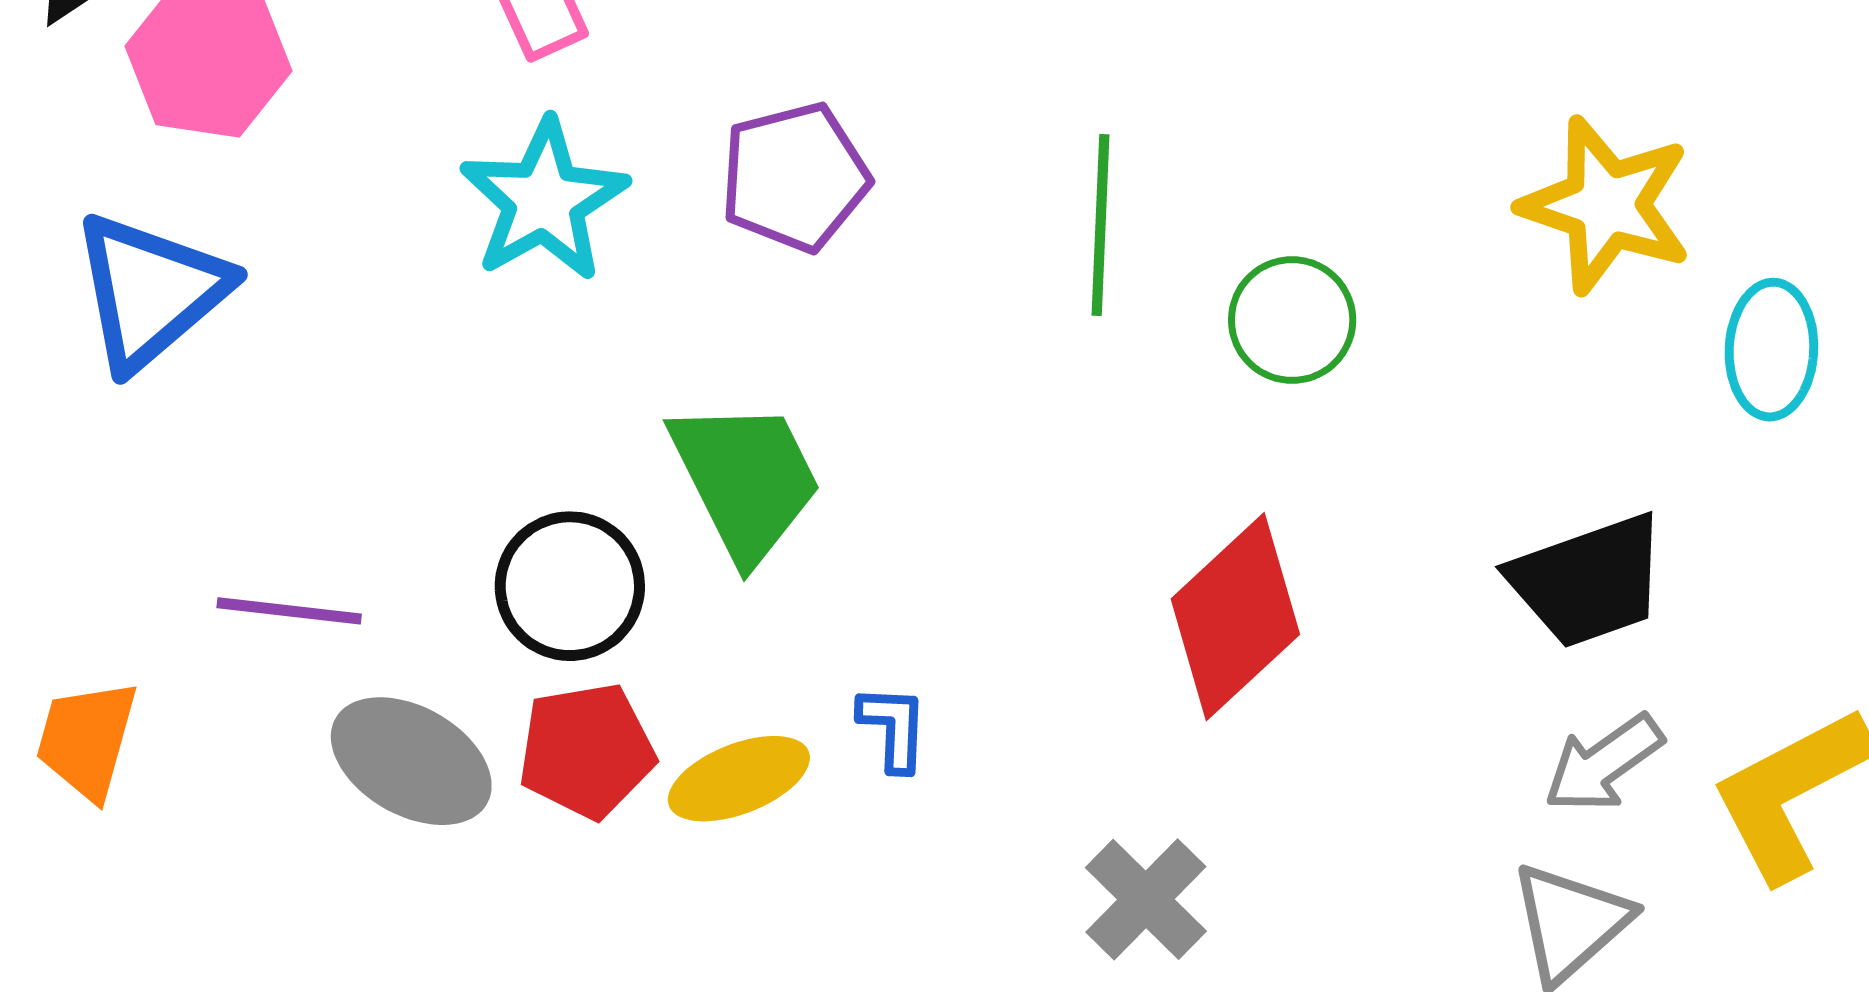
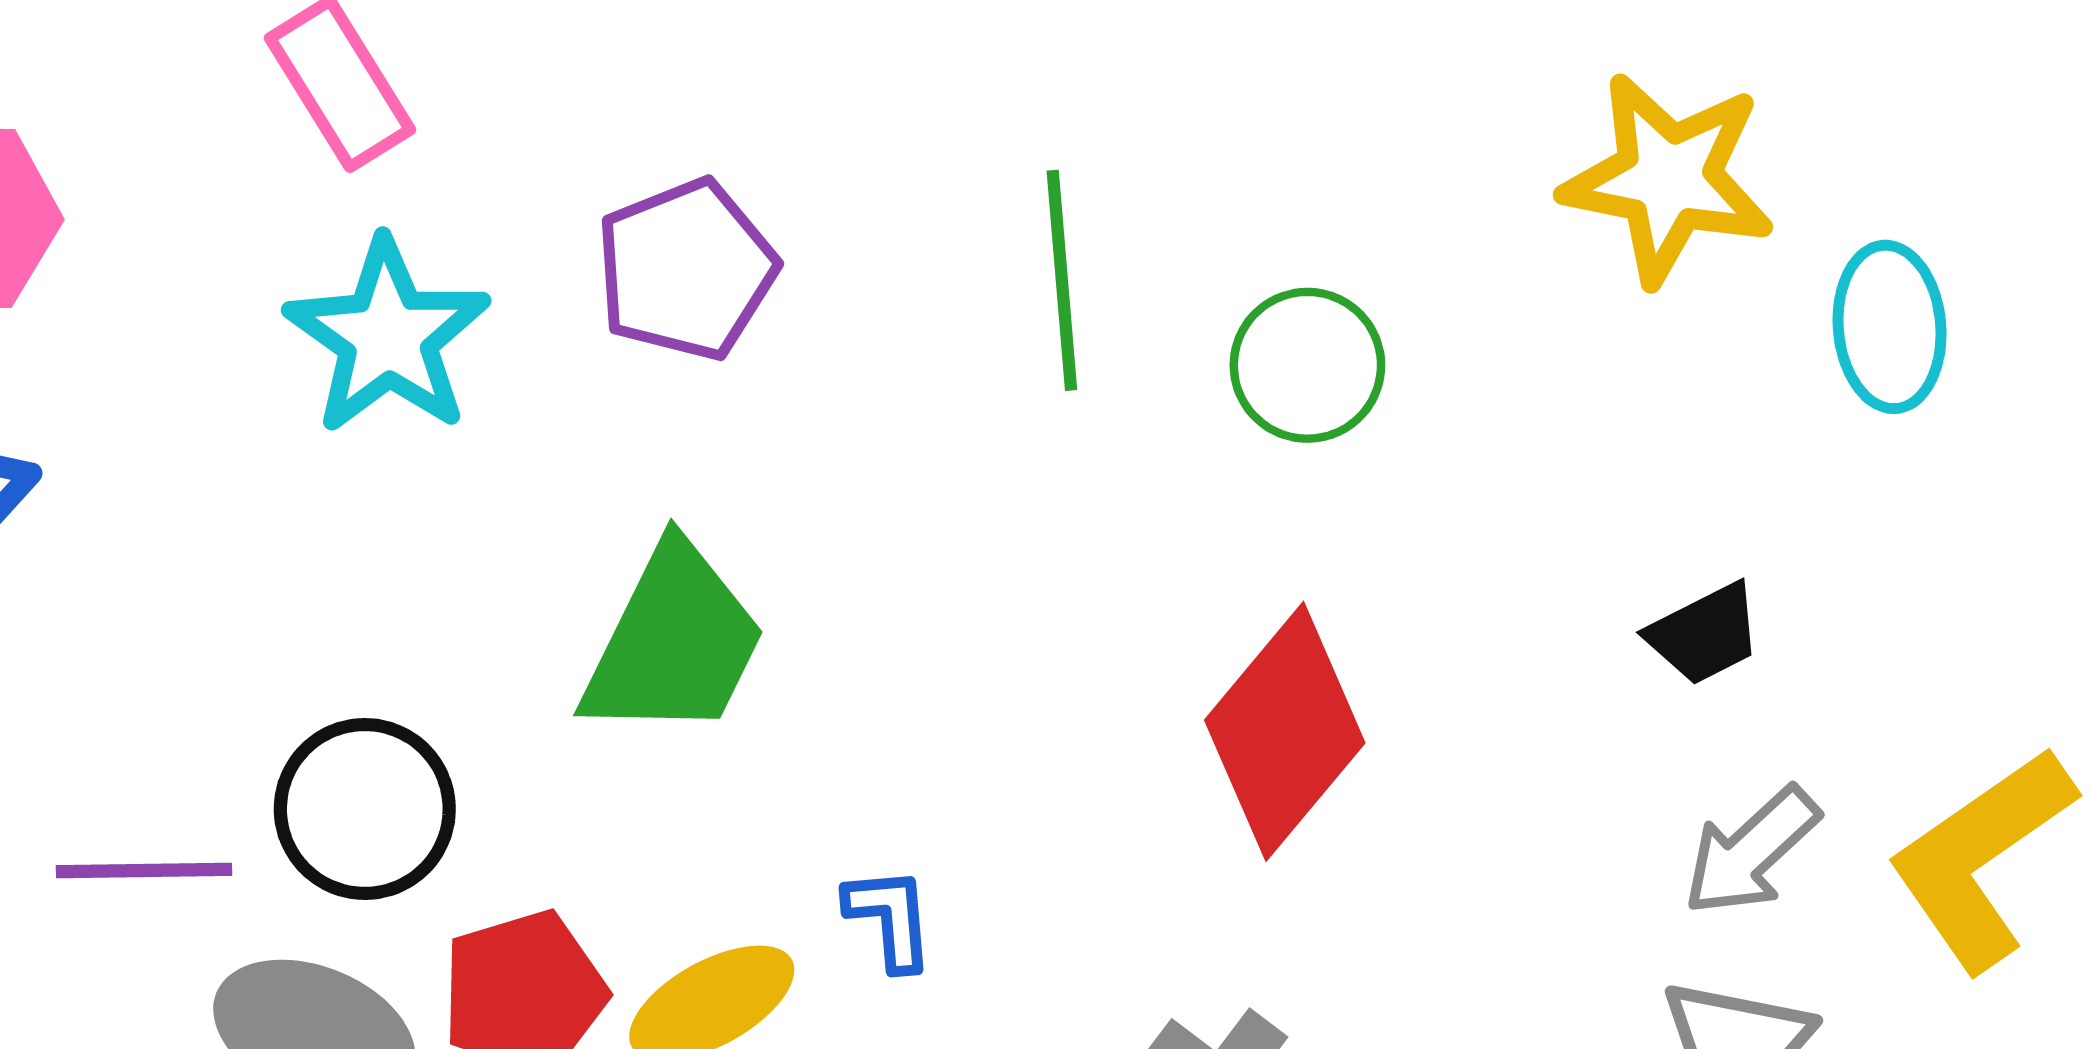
green trapezoid: (746, 480) -> (674, 642), turned 60
black trapezoid: (1588, 581) -> (1705, 634), size x0.6
black circle: (570, 586) -> (365, 809), moved

